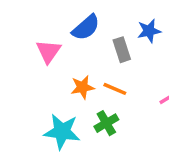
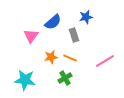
blue star: (149, 31) -> (86, 17), moved
cyan star: (62, 132) -> (25, 80), moved

